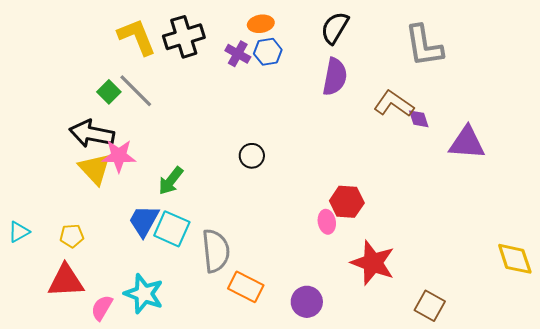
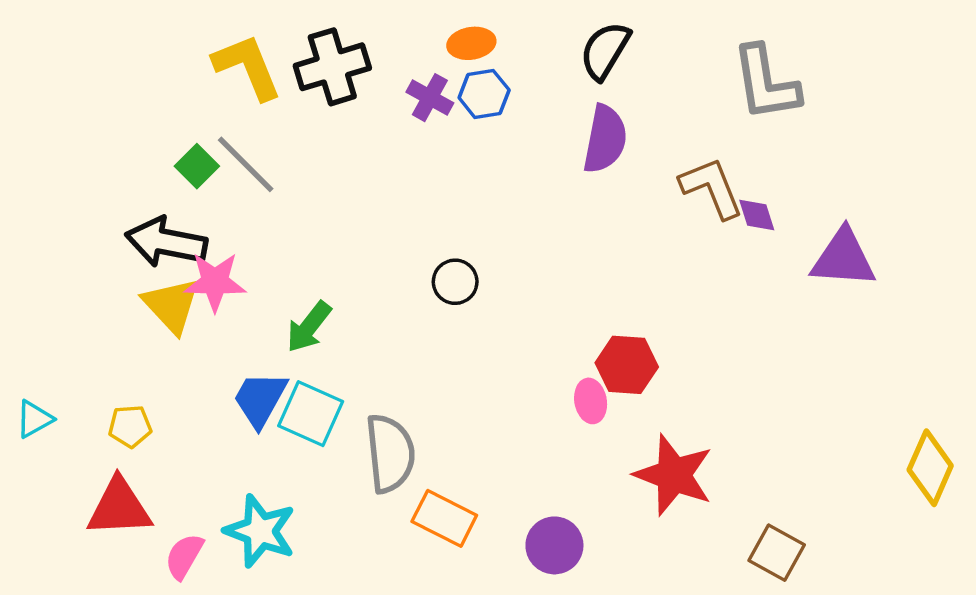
brown L-shape: (394, 104) -> (712, 188), turned 33
yellow diamond: (515, 259) -> (930, 468), turned 42

